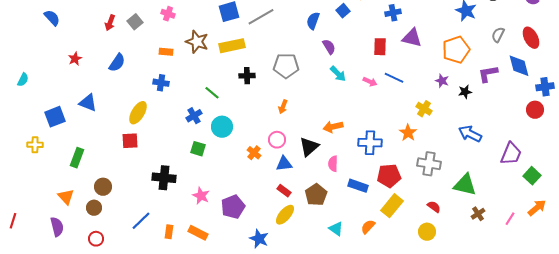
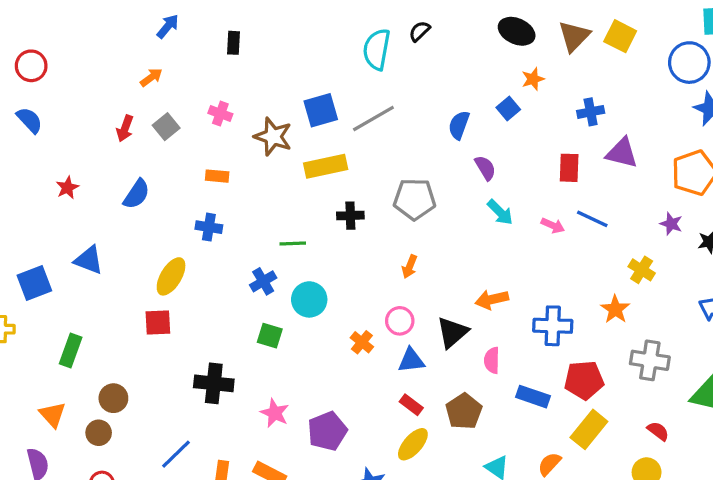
brown star: (197, 42) -> (273, 137), moved
green line: (212, 93) -> (293, 244), turned -42

